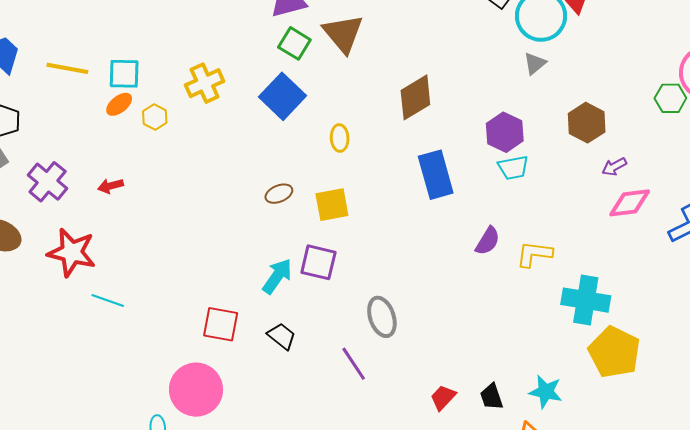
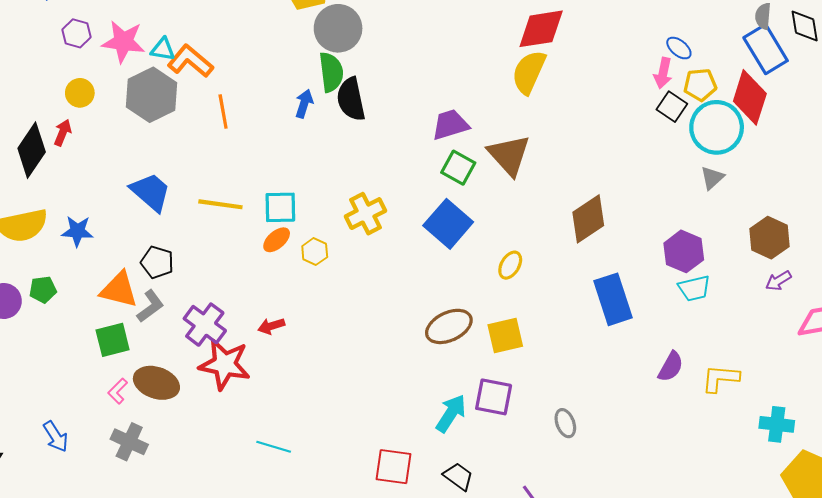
yellow ellipse: (340, 138) -> (510, 265), turned 36
purple arrow: (614, 167) -> (778, 281), moved
brown ellipse: (279, 194) -> (449, 326), size x1.6
red star: (72, 252) -> (225, 364), moved
cyan cross: (586, 300) -> (777, 424), size x0.7
gray ellipse: (382, 317) -> (565, 423), moved, size x0.7

